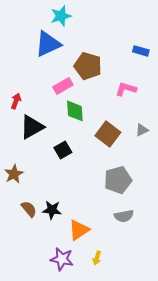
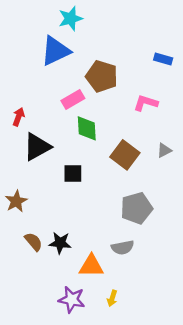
black square: (63, 150) -> (73, 173), turned 30
gray semicircle: (124, 216) -> (123, 247), moved
orange triangle: (79, 230) -> (91, 266), turned 35

